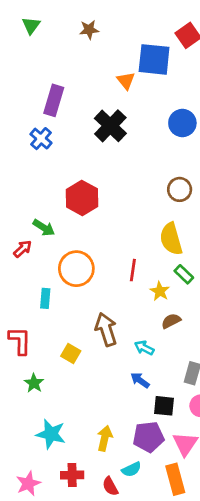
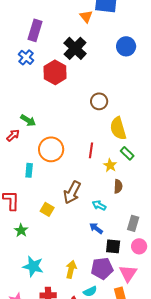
brown circle: (180, 189) -> (99, 101), moved
red hexagon: (82, 198) -> (55, 72), moved
brown semicircle: (171, 321) -> (118, 186), turned 120
brown arrow: (106, 329) -> (72, 192), turned -135

